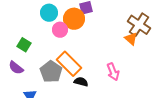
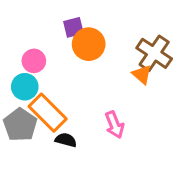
cyan circle: (49, 13) -> (25, 87), moved
orange circle: (74, 19) -> (89, 44), moved

